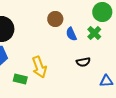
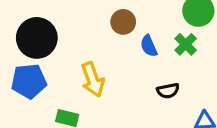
yellow arrow: (39, 67) -> (93, 80), moved

